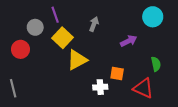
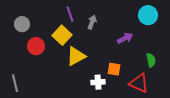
purple line: (55, 15) -> (70, 14), moved
gray circle: (35, 27) -> (22, 24), moved
red circle: (20, 49) -> (36, 46), moved

